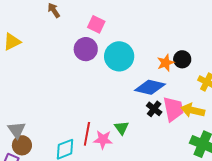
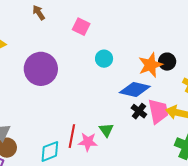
purple circle: (86, 49) -> (41, 69), moved, size x1.4
cyan circle: (119, 56) -> (104, 59), size x0.6
orange star: (166, 63) -> (150, 65), size x1.4

